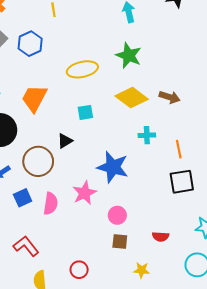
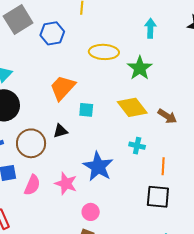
yellow ellipse: (82, 69) -> (104, 52), moved
orange trapezoid: (34, 98) -> (63, 88), moved
pink star: (85, 193) -> (66, 184), turned 30

